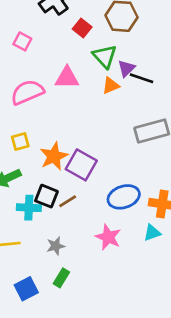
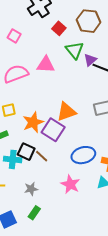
orange triangle: (111, 86) -> (66, 112), moved, size x1.5
brown line: (68, 201) -> (42, 156), turned 72

